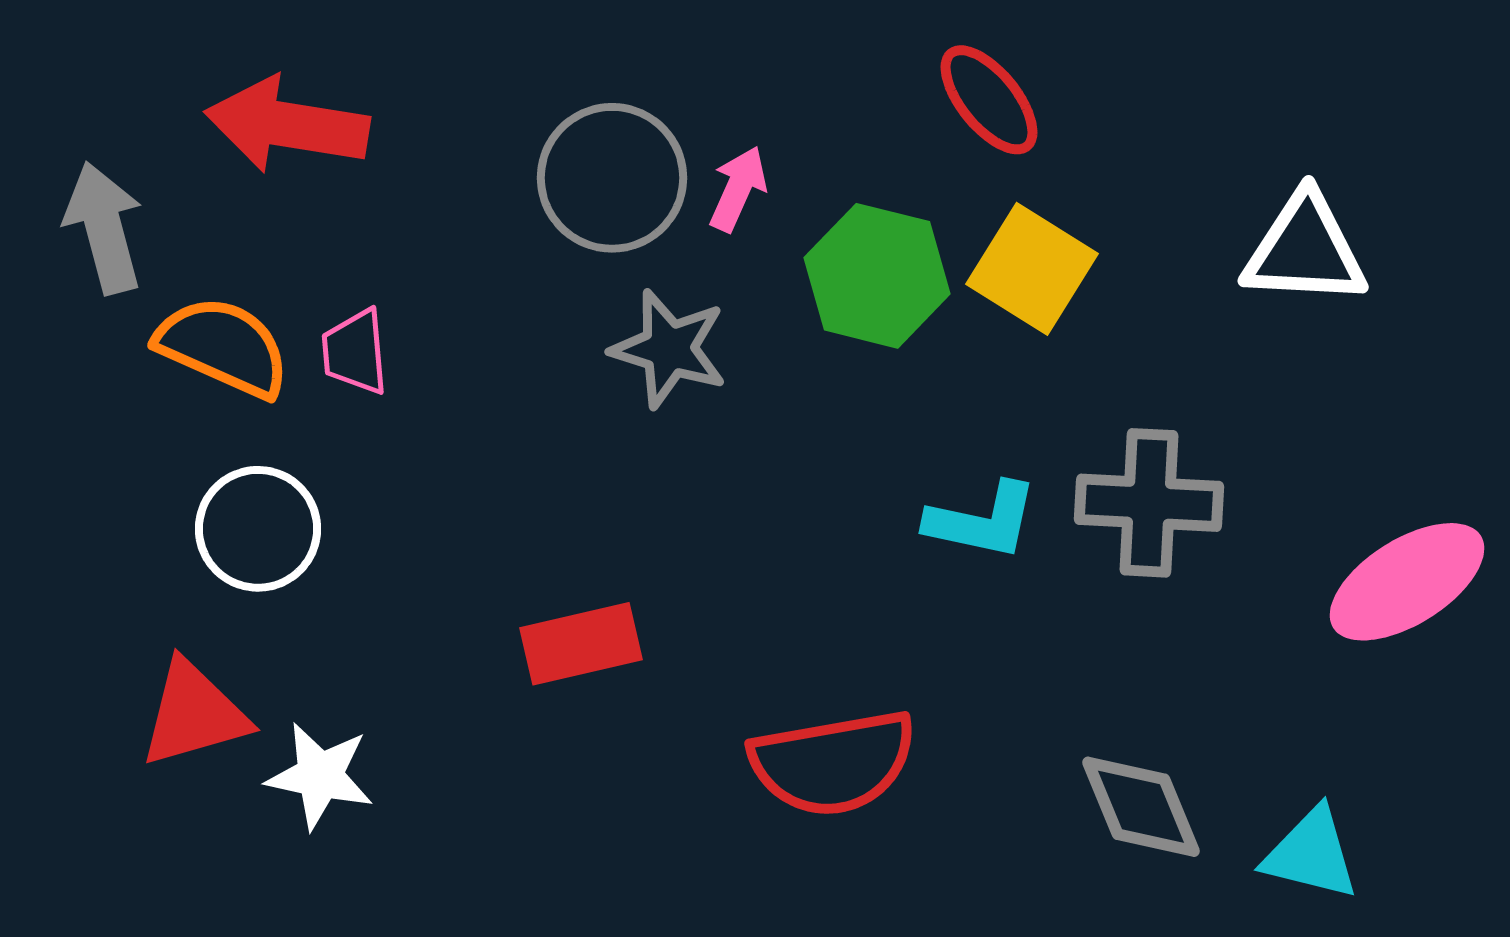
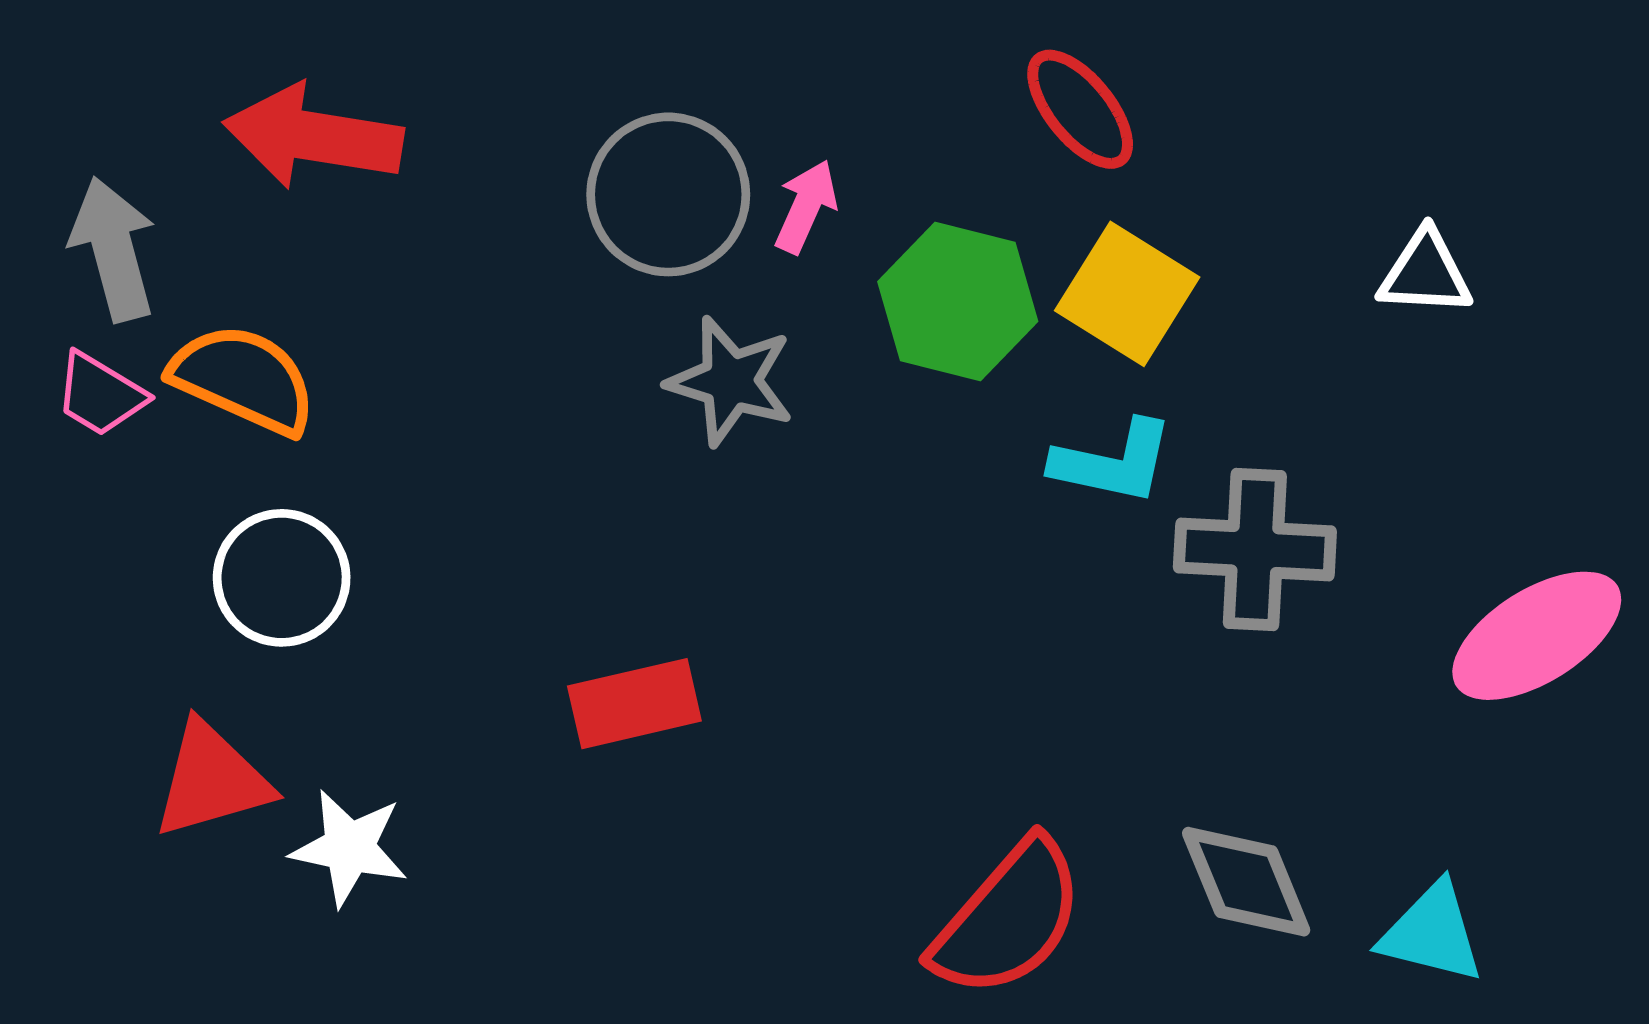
white triangle: (1305, 250) -> (1425, 273), size x0.7
pink trapezoid: (355, 352) -> (100, 394), moved, turned -54
cyan L-shape: (982, 521) -> (1113, 462), moved
red semicircle: (833, 763) -> (1008, 919), moved, turned -39

